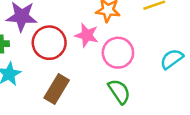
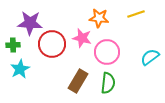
brown rectangle: (57, 89) -> (78, 81), moved
green semicircle: (119, 91) -> (108, 83), turned 40

